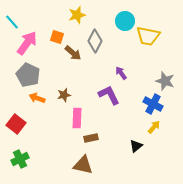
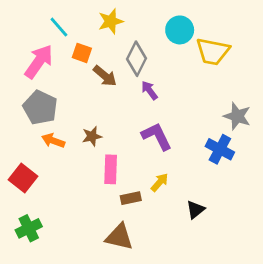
cyan line: (12, 22) -> (59, 27), moved
purple arrow: (121, 73) -> (149, 90), moved
yellow arrow: (154, 127) -> (160, 182), moved

